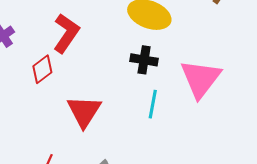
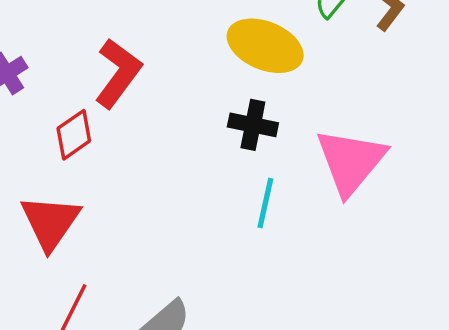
red triangle: (84, 111) -> (50, 222), moved

